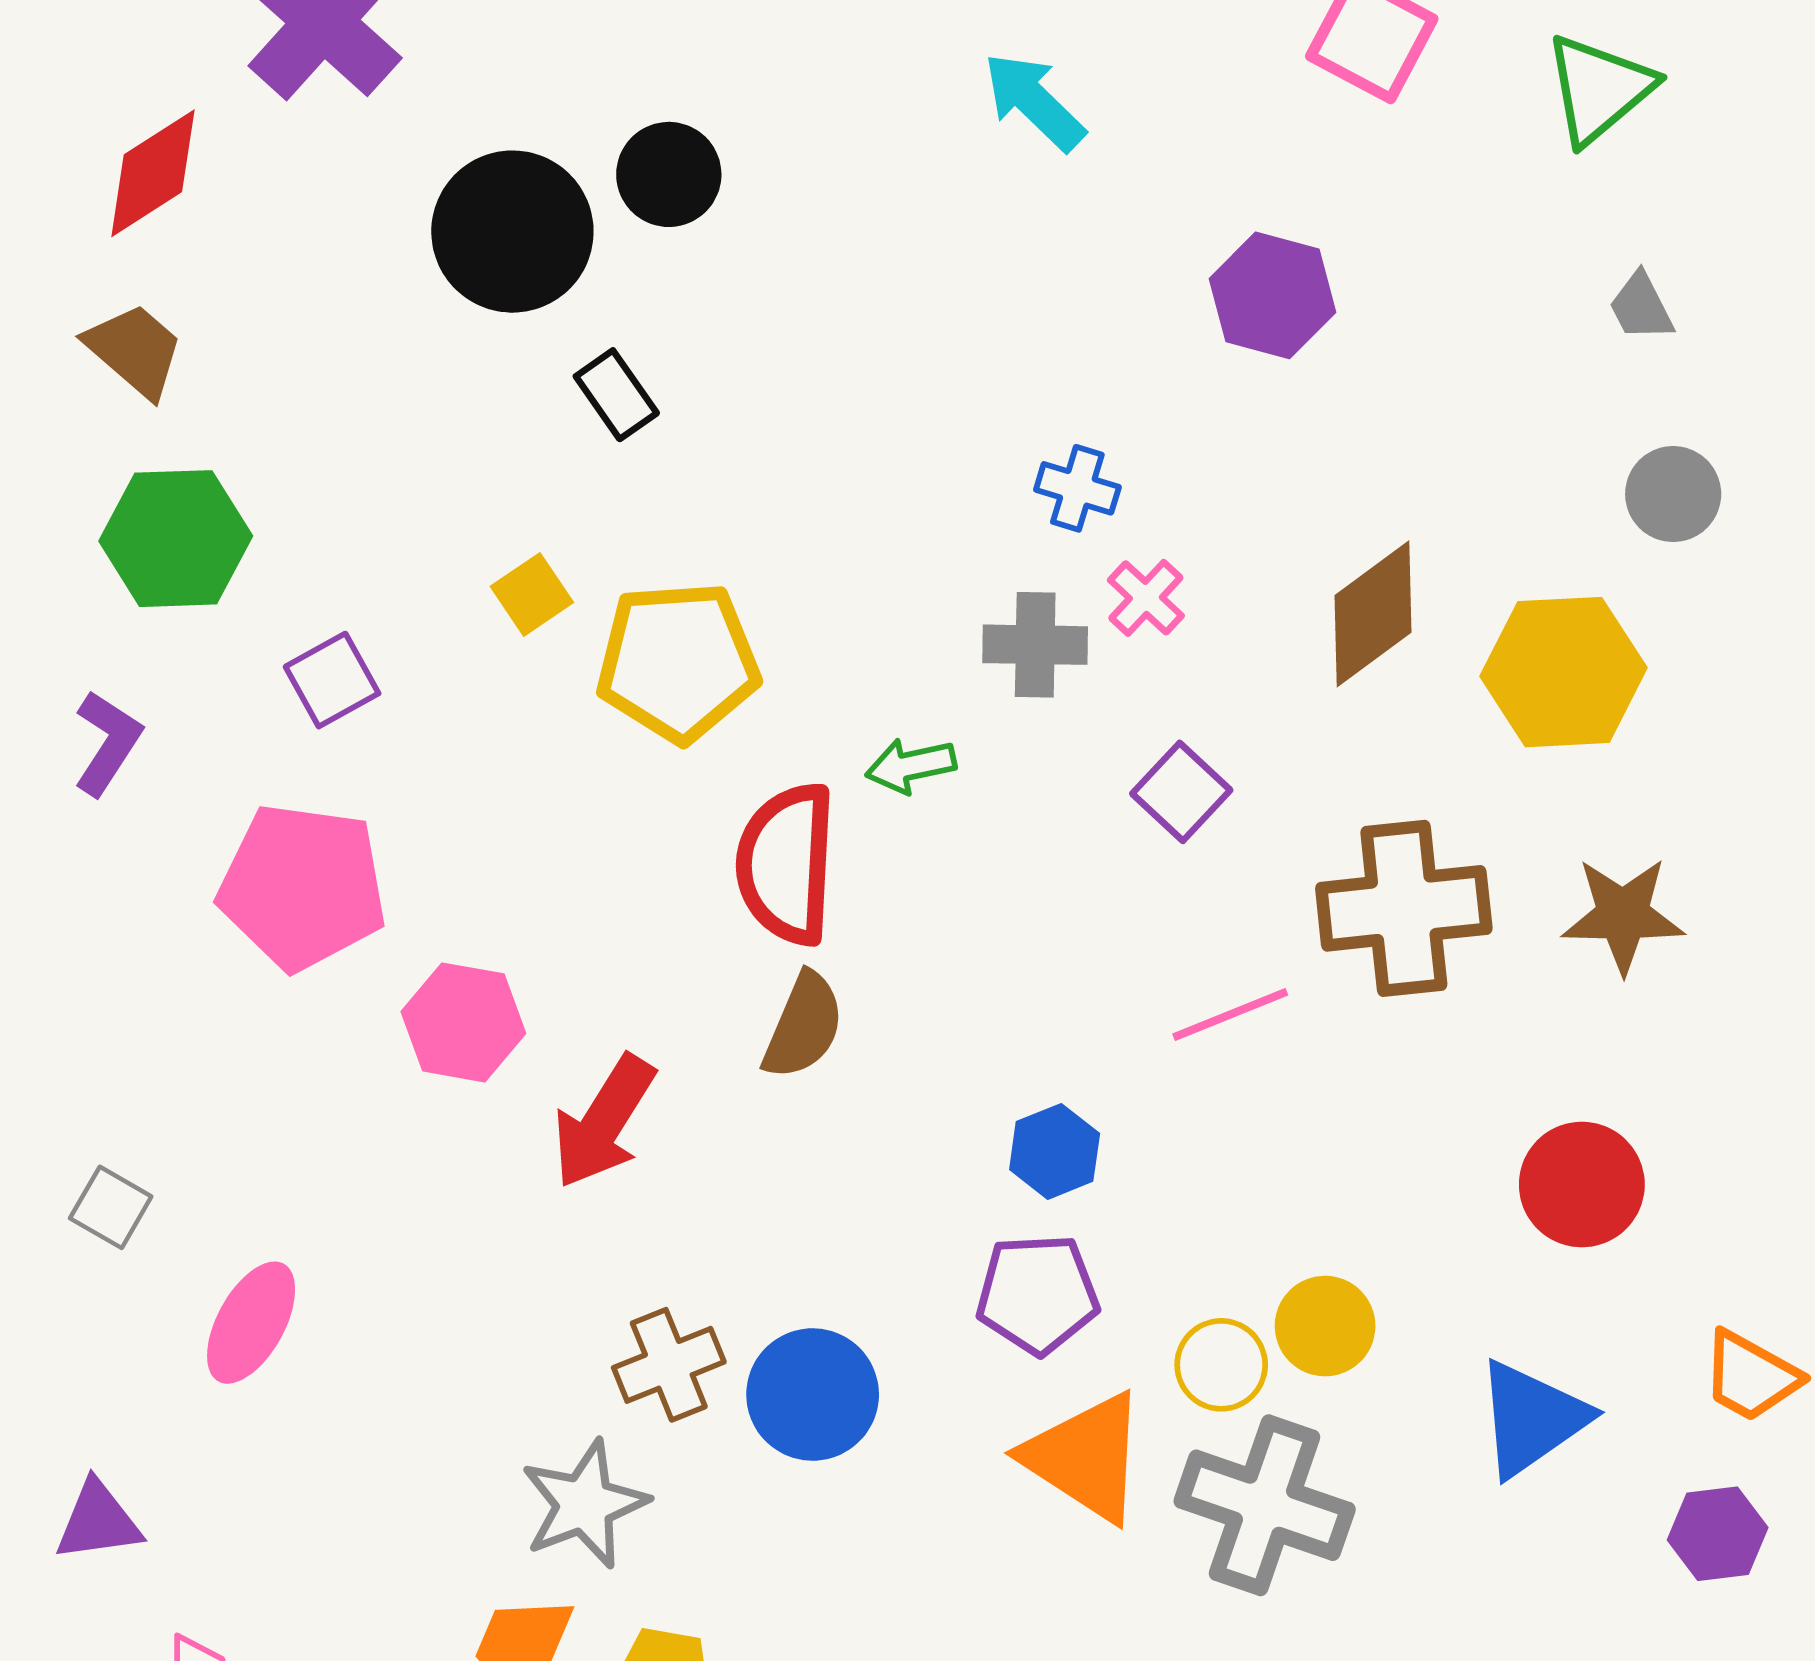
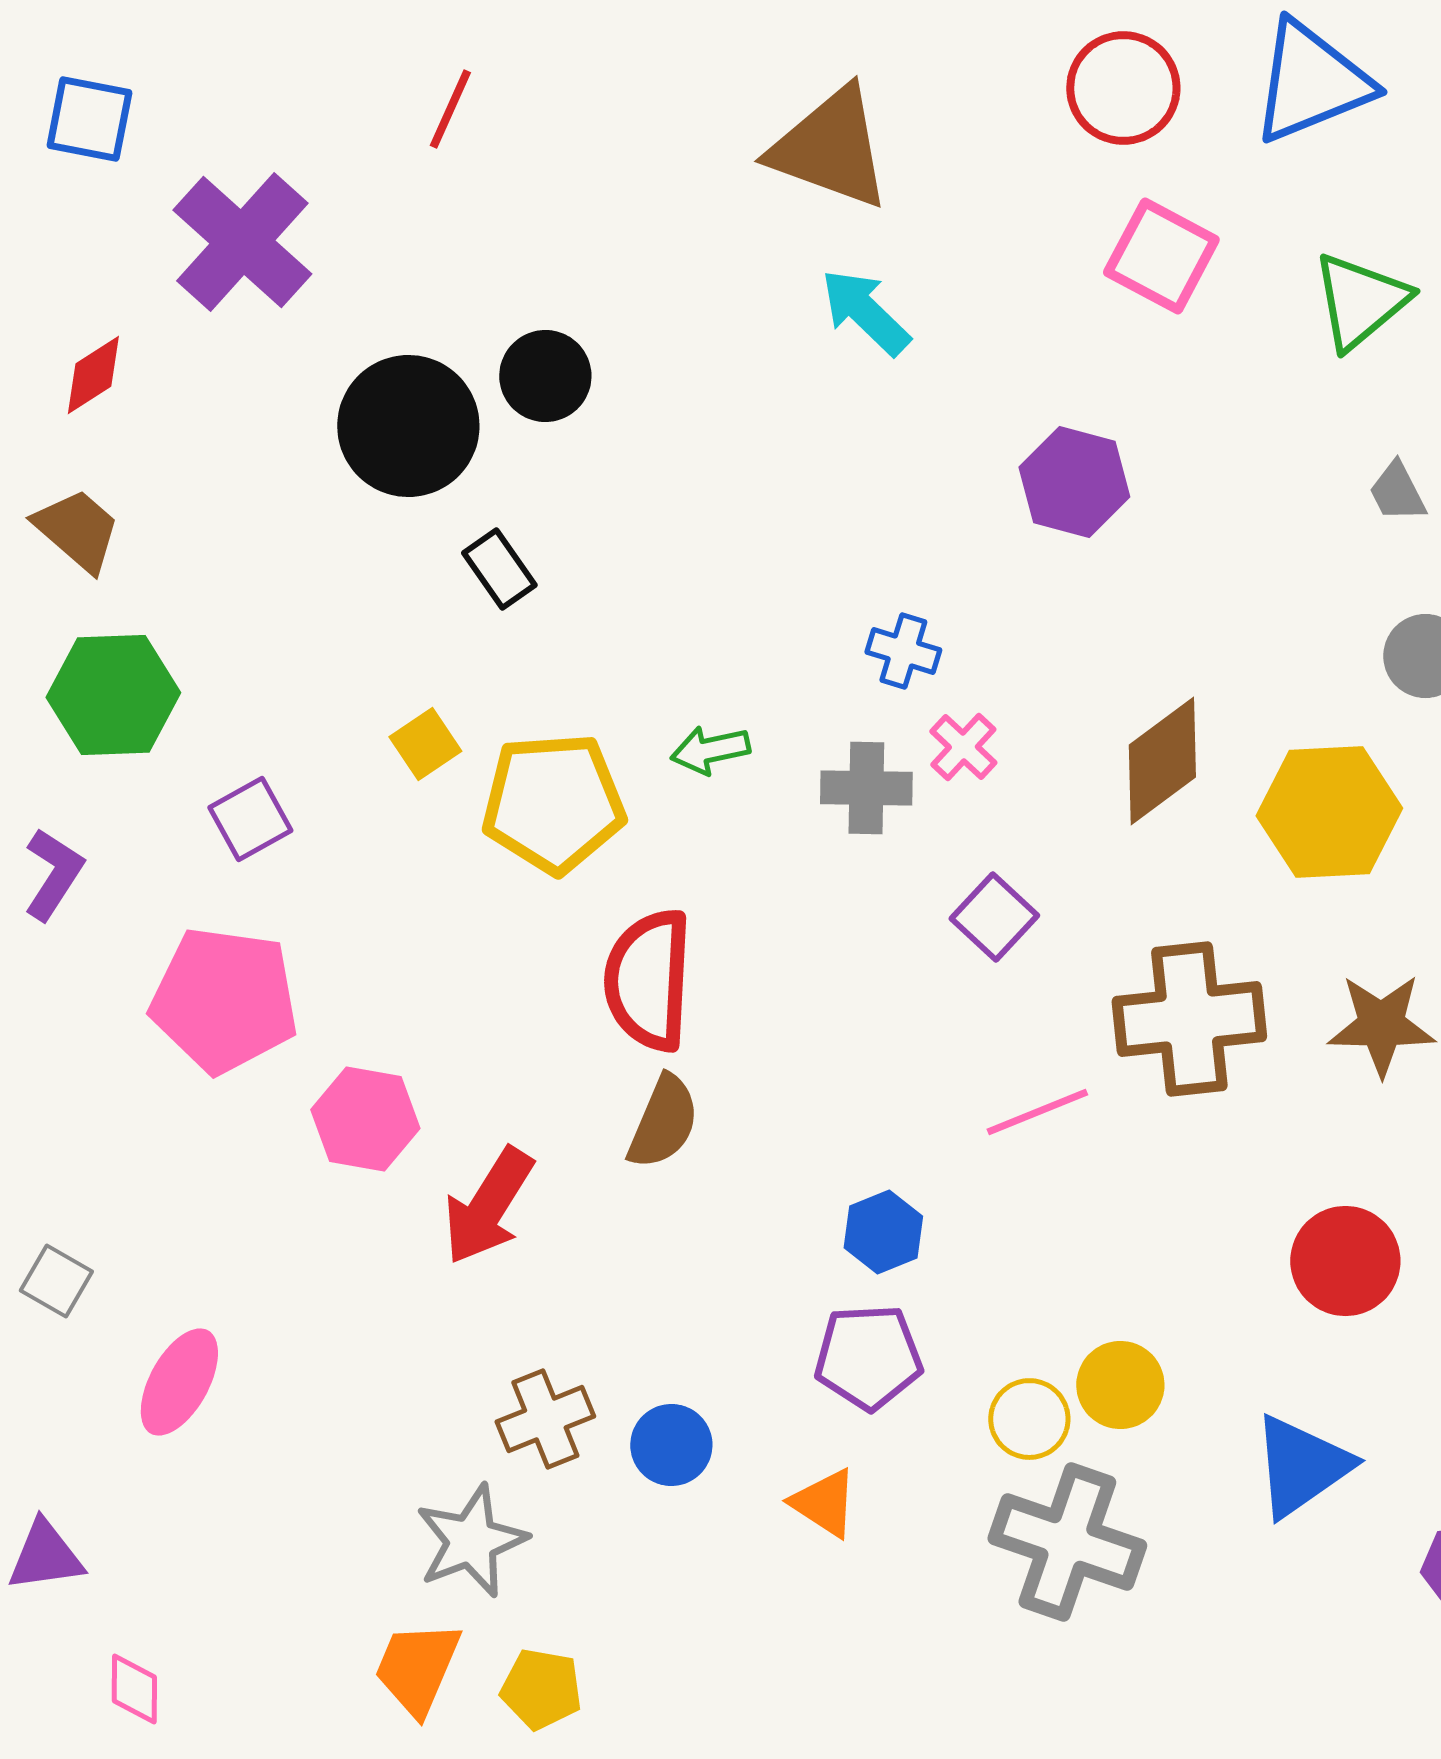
red diamond: (153, 173) -> (93, 375), size x0.7
green arrow: (911, 766) -> (710, 750), moved
blue circle: (813, 1395) -> (671, 1445), size x0.7
orange triangle: (1085, 1457) -> (824, 1503), moved, size x0.6

